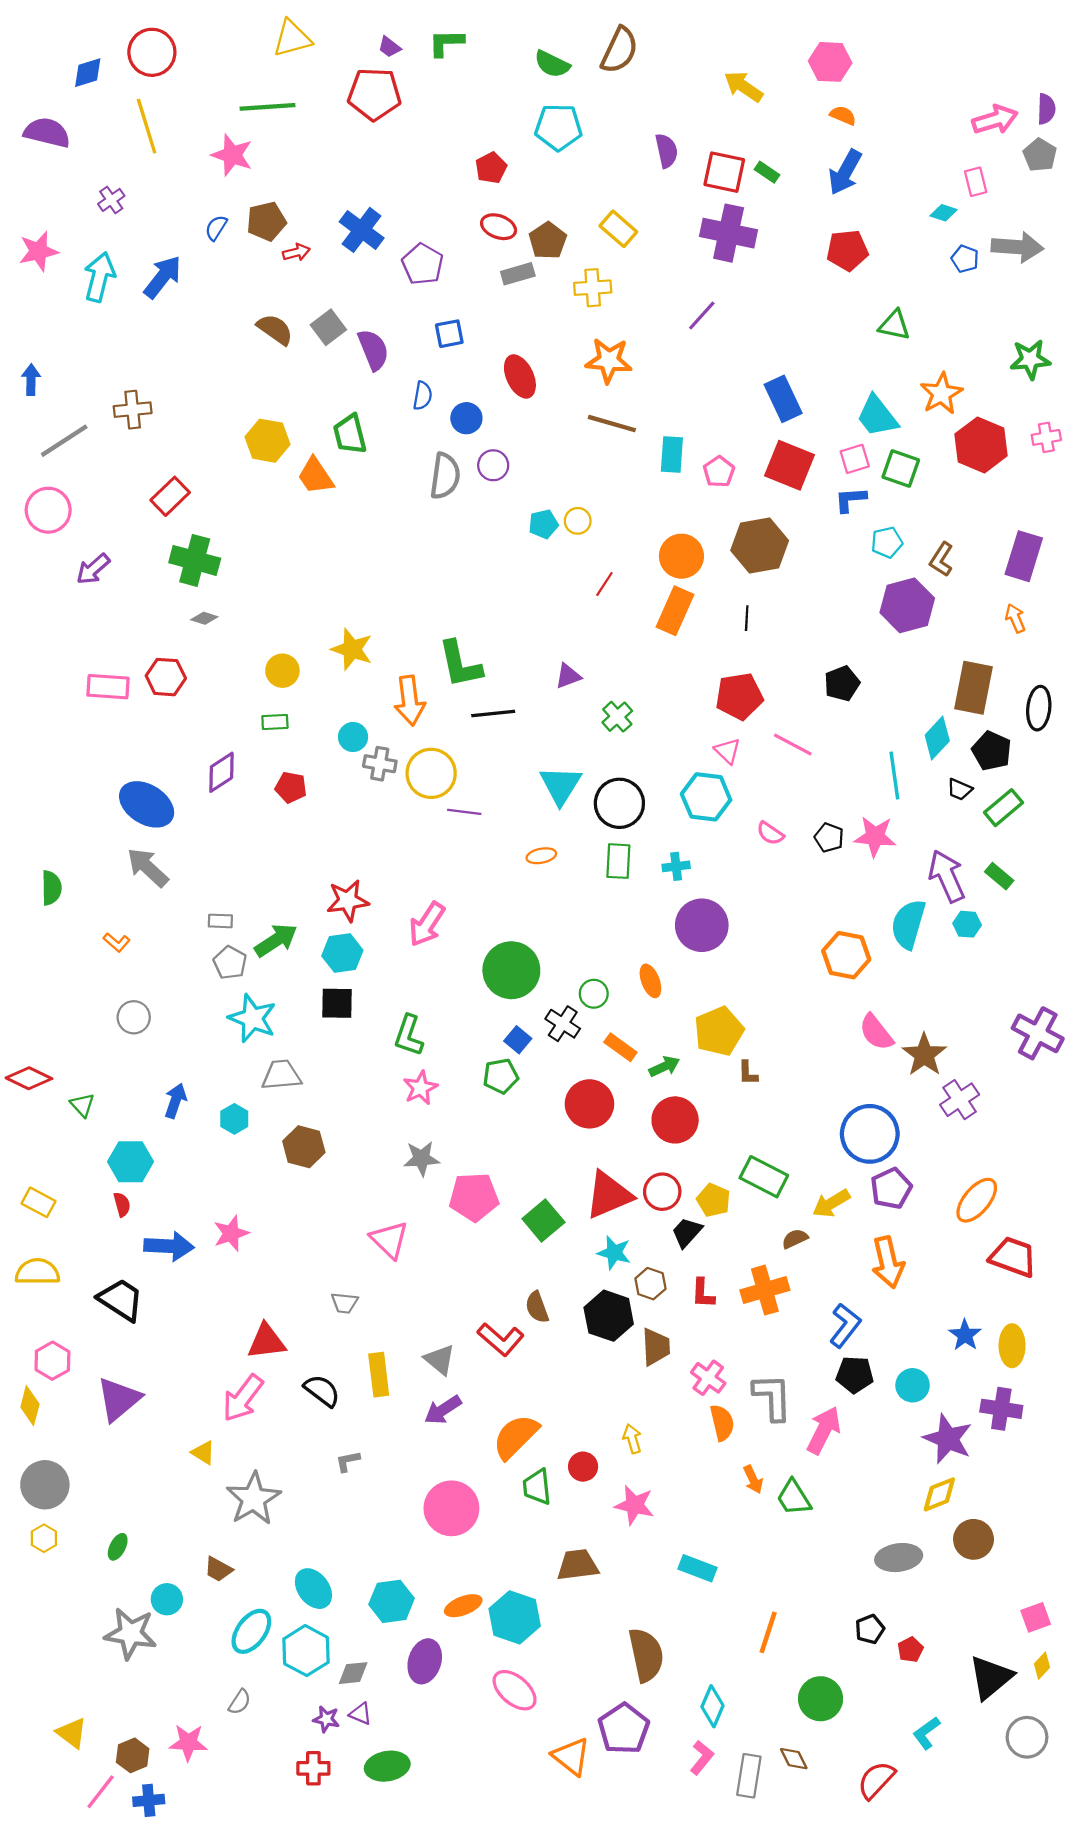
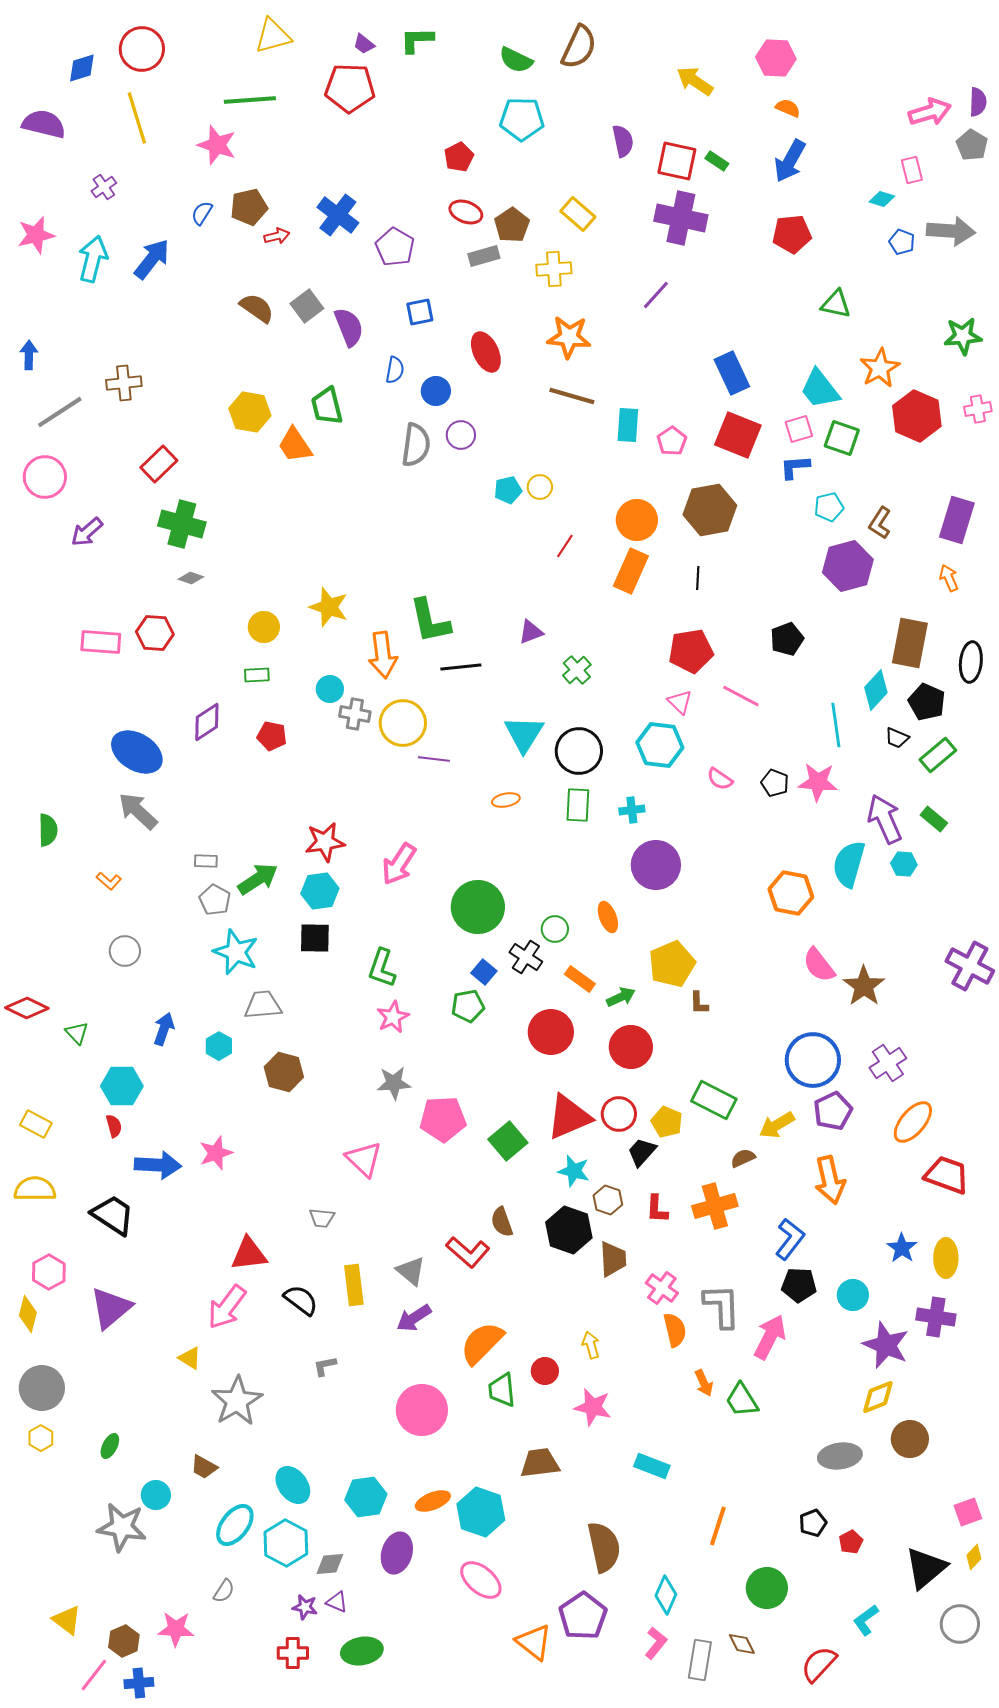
purple cross: (960, 1100) -> (888, 1063), moved

